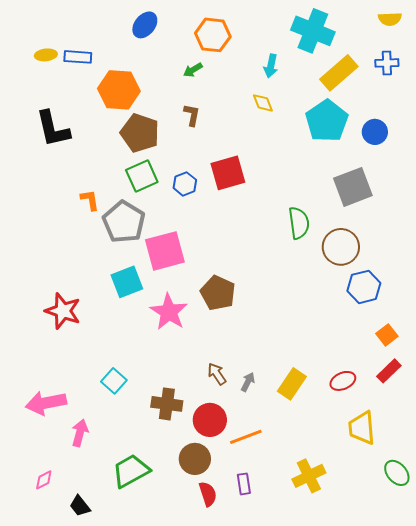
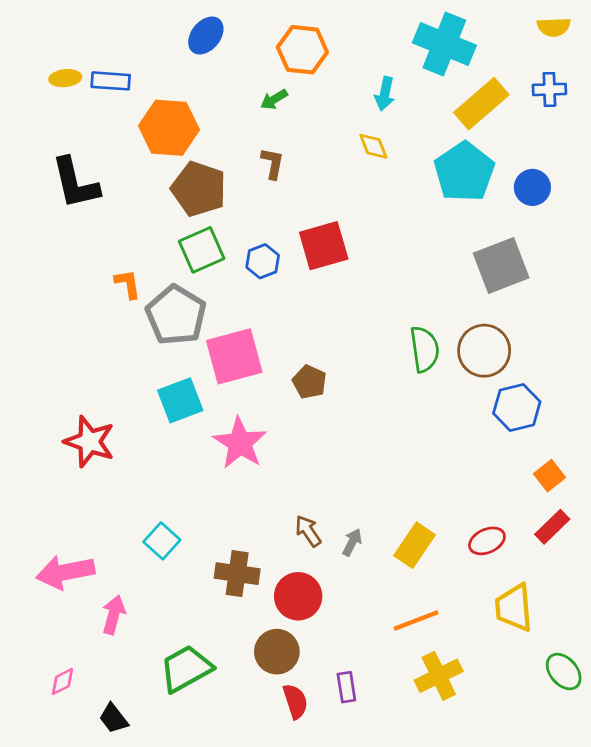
green semicircle: (299, 223) -> (424, 349), moved
brown pentagon: (218, 293) -> (309, 382), moved, size x0.7
orange line: (246, 437) -> (416, 620), moved

